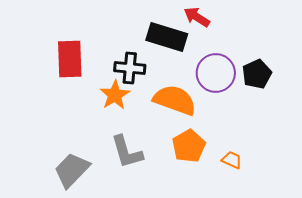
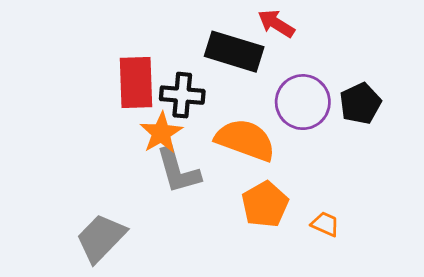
red rectangle: (70, 59) -> (136, 82), moved
gray L-shape: (127, 152) -> (178, 171), moved

